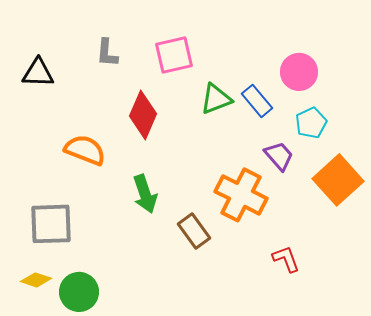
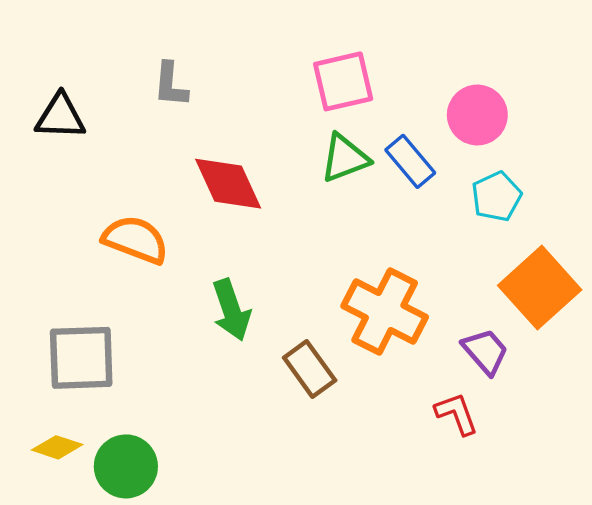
pink square: (174, 55) -> (343, 81), moved
red diamond: (143, 115) -> (228, 184), turned -48
purple trapezoid: (279, 156) -> (485, 351), moved

